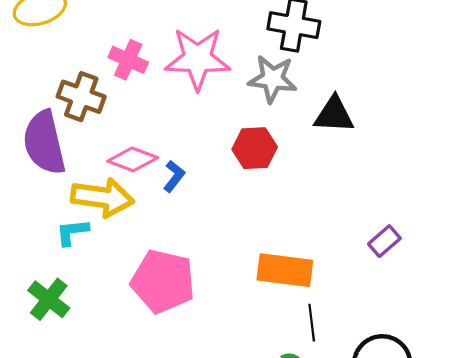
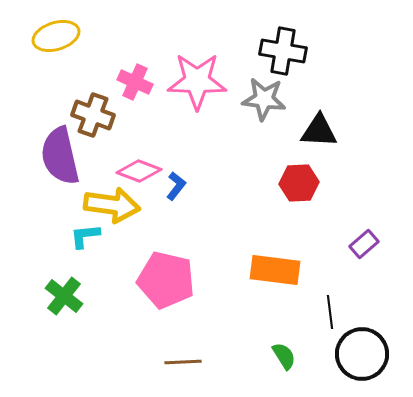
red hexagon: (255, 148) -> (299, 183), moved
black line: (312, 323) -> (330, 312), moved

